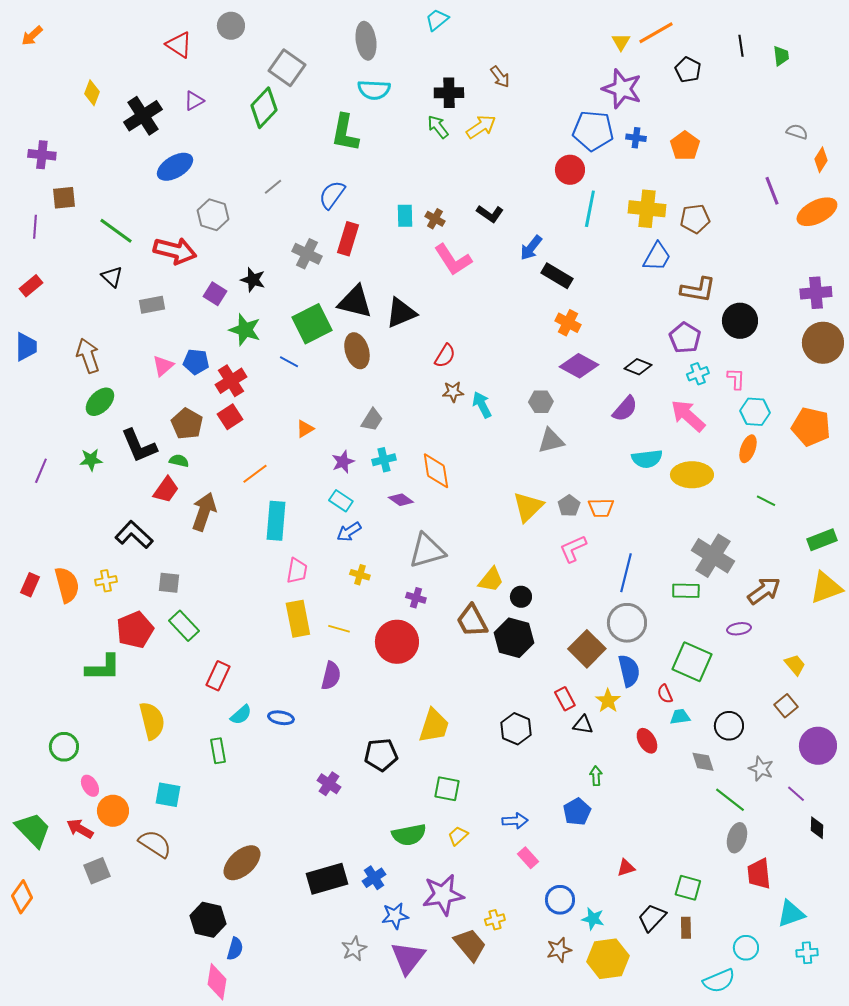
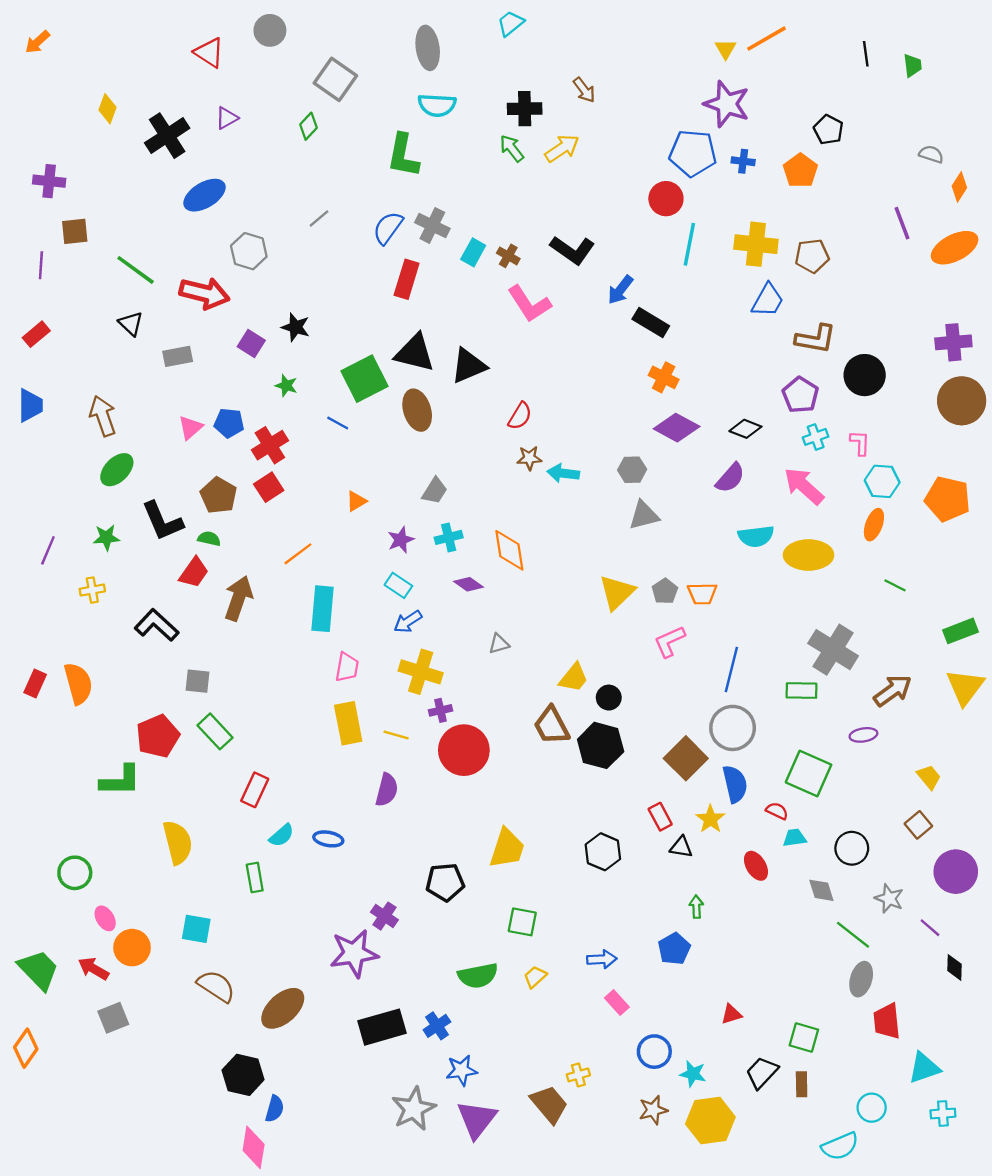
black pentagon: (688, 70) -> (828, 130), moved
green diamond: (264, 108) -> (308, 126), size x0.6
black L-shape: (490, 214) -> (573, 250), size x1.4
cyan rectangle: (405, 216) -> (473, 252), turned 30
gray cross: (307, 254) -> (432, 226), moved
green star: (245, 330) -> (286, 386), size x0.6
cyan arrow: (482, 405) -> (563, 473), turned -56
gray triangle: (427, 551) -> (499, 644), size x0.5
yellow cross: (360, 575) -> (421, 672), size x1.8
yellow cross: (106, 581) -> (92, 590), moved
yellow triangle: (826, 588) -> (965, 687), turned -33
purple cross: (416, 598) -> (440, 710), moved, turned -30
red semicircle: (665, 694) -> (777, 811), turned 138
brown semicircle: (155, 844) -> (216, 986), moved
purple star: (443, 895) -> (354, 953), moved
gray star: (354, 949) -> (414, 1109), size x1.5

